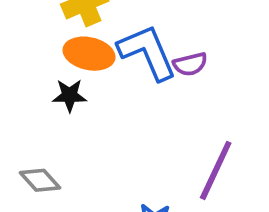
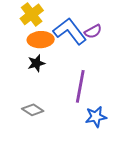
purple line: (216, 170) -> (80, 86), moved

